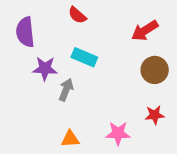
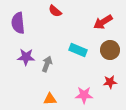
cyan rectangle: (84, 57) -> (78, 50), moved
purple star: (45, 69) -> (26, 57), moved

